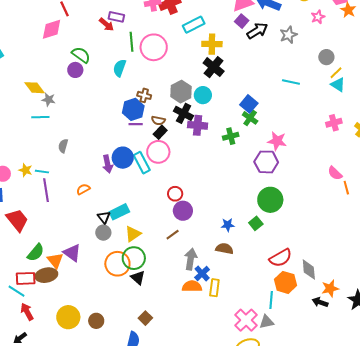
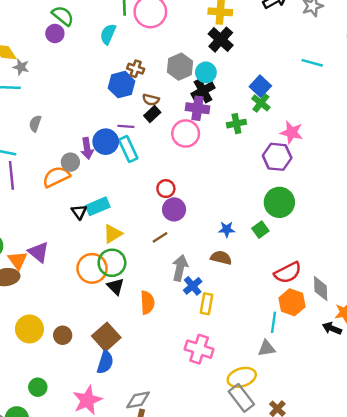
black cross: (184, 113) -> (203, 91), moved, turned 30
purple line: (136, 124) -> (126, 126), moved
pink circle: (158, 152) -> (186, 134), moved
orange semicircle: (83, 189) -> (56, 177), size x1.6
gray circle: (103, 233) -> (70, 162), moved
orange semicircle: (192, 286) -> (147, 303), moved, turned 84
brown square: (145, 318) -> (106, 337), moved, size x1.6
pink cross: (246, 320) -> (199, 349), moved, turned -30

